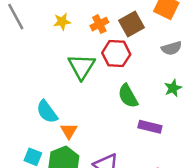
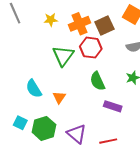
orange cross: (99, 24) -> (80, 24), size x1.5
orange triangle: (69, 131) -> (59, 97), moved

